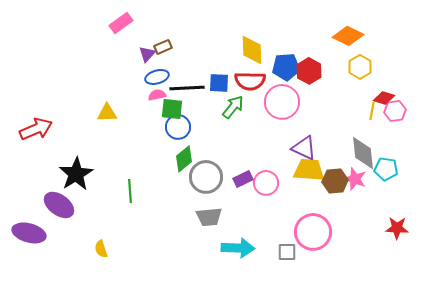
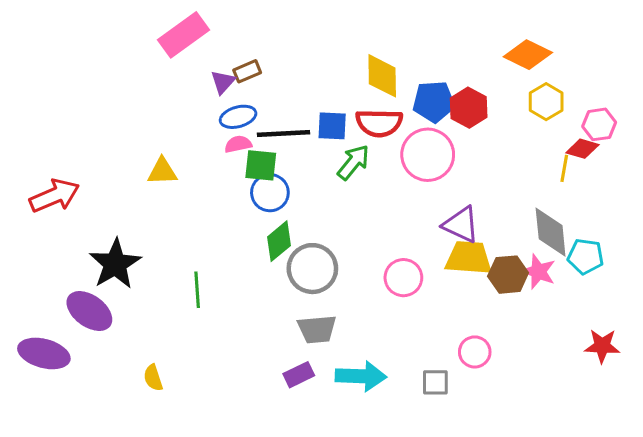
pink rectangle: (121, 23) -> (183, 35), size x1.4
pink hexagon: (395, 111) -> (599, 124), moved
purple rectangle: (243, 179) -> (299, 375), moved
pink circle: (313, 232) -> (475, 352), size x0.6

